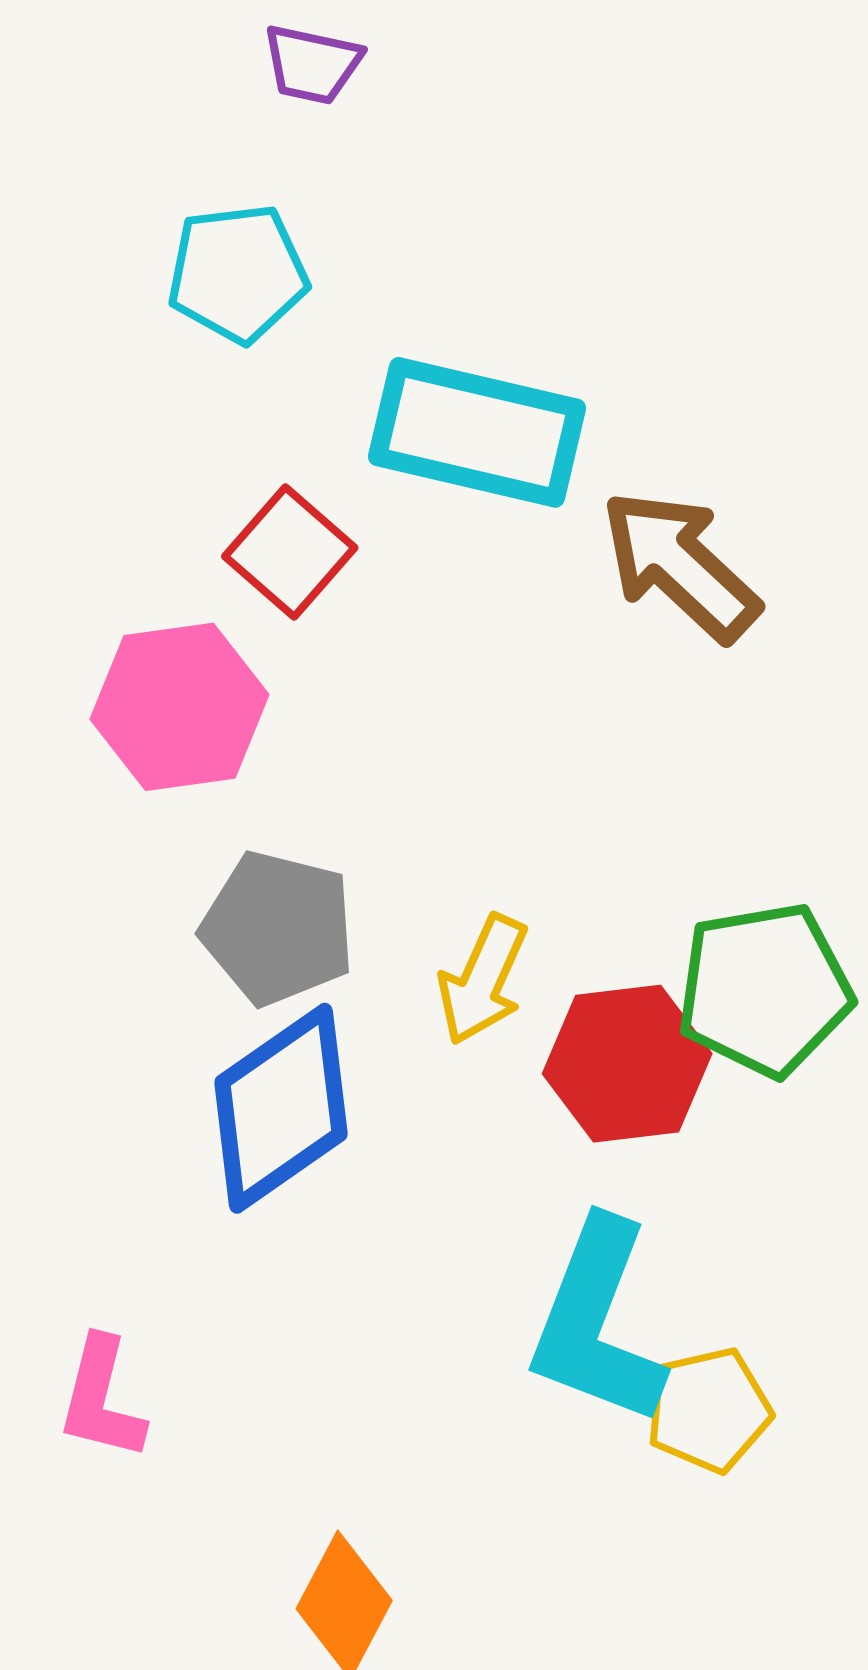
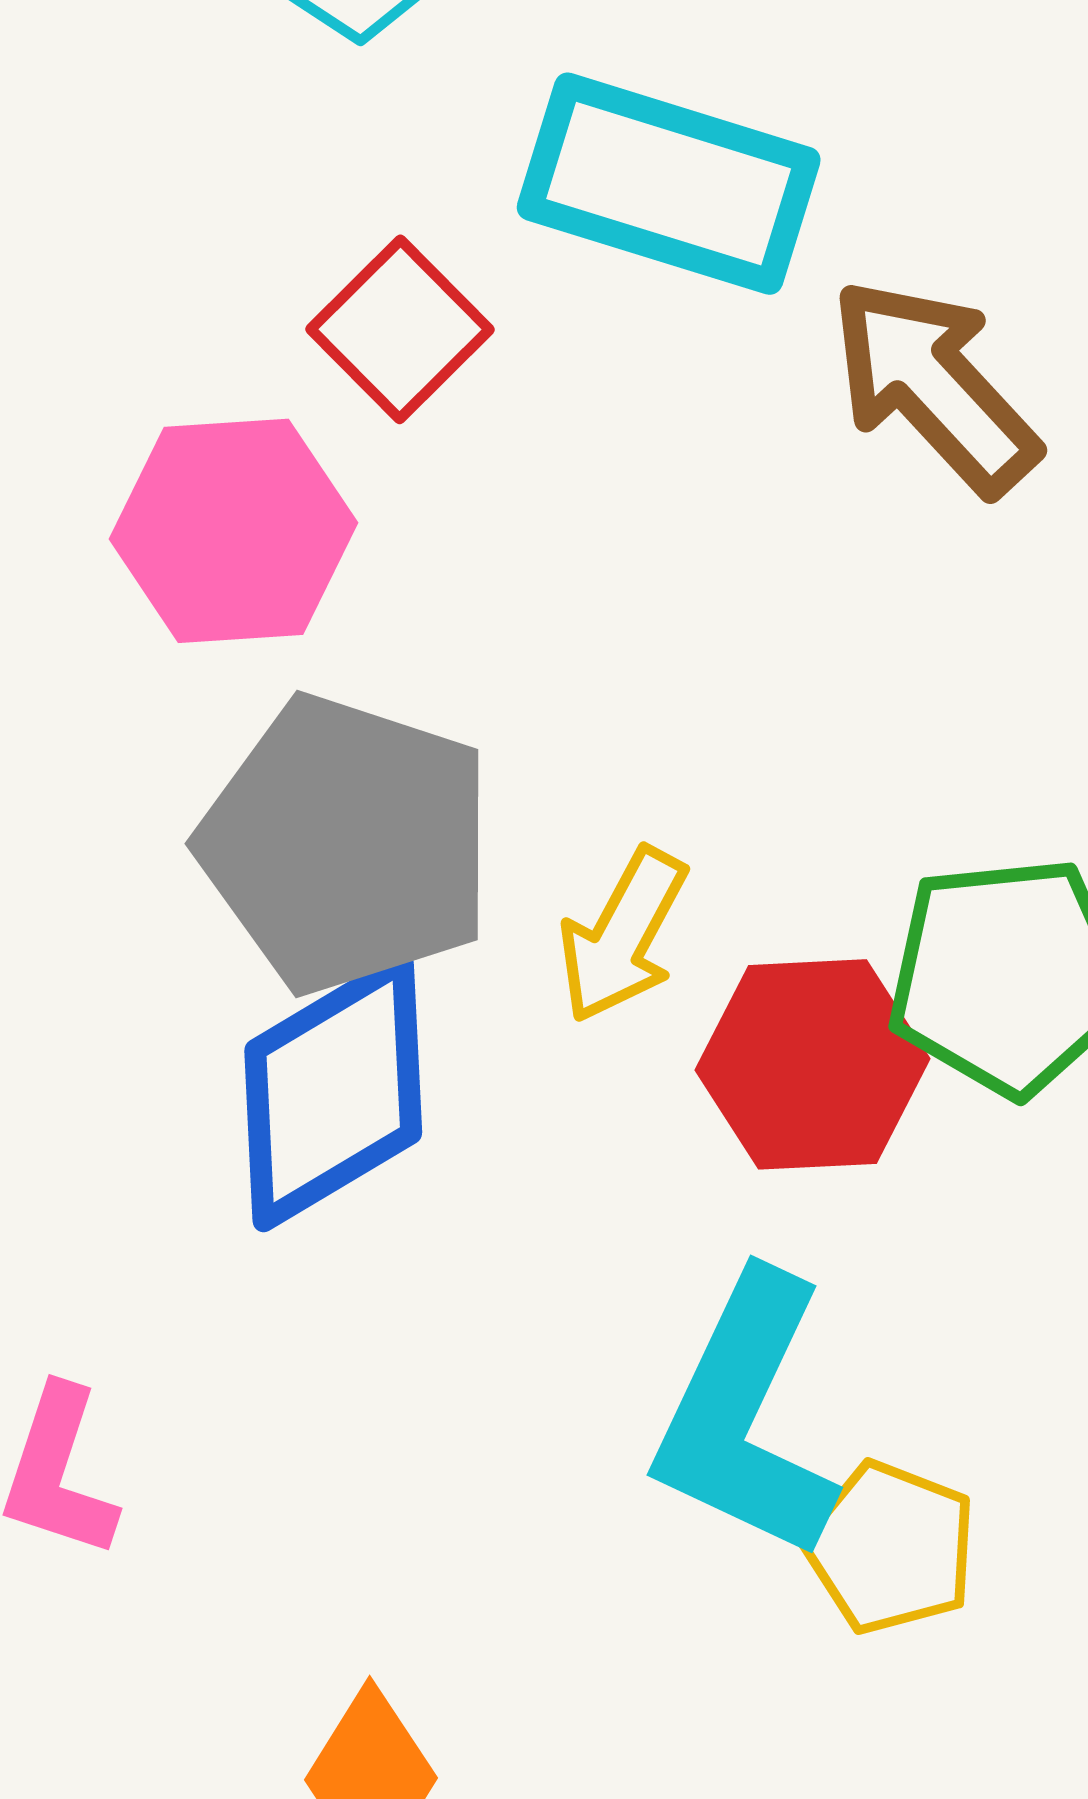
gray pentagon: (278, 928) -> (347, 844), size x1.4
yellow pentagon: (709, 1410) -> (890, 1548), turned 30

